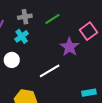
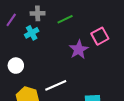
white circle: (12, 60) -> (16, 66), moved
white line: (50, 71) -> (56, 85), moved

